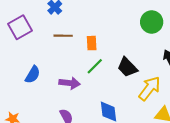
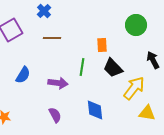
orange rectangle: (92, 43) -> (102, 45), moved
green line: (95, 66) -> (82, 67), turned -36

